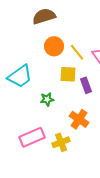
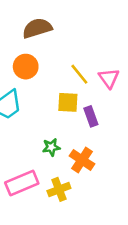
orange circle: (54, 46) -> (26, 67), moved
green star: (47, 99) -> (51, 147), moved

